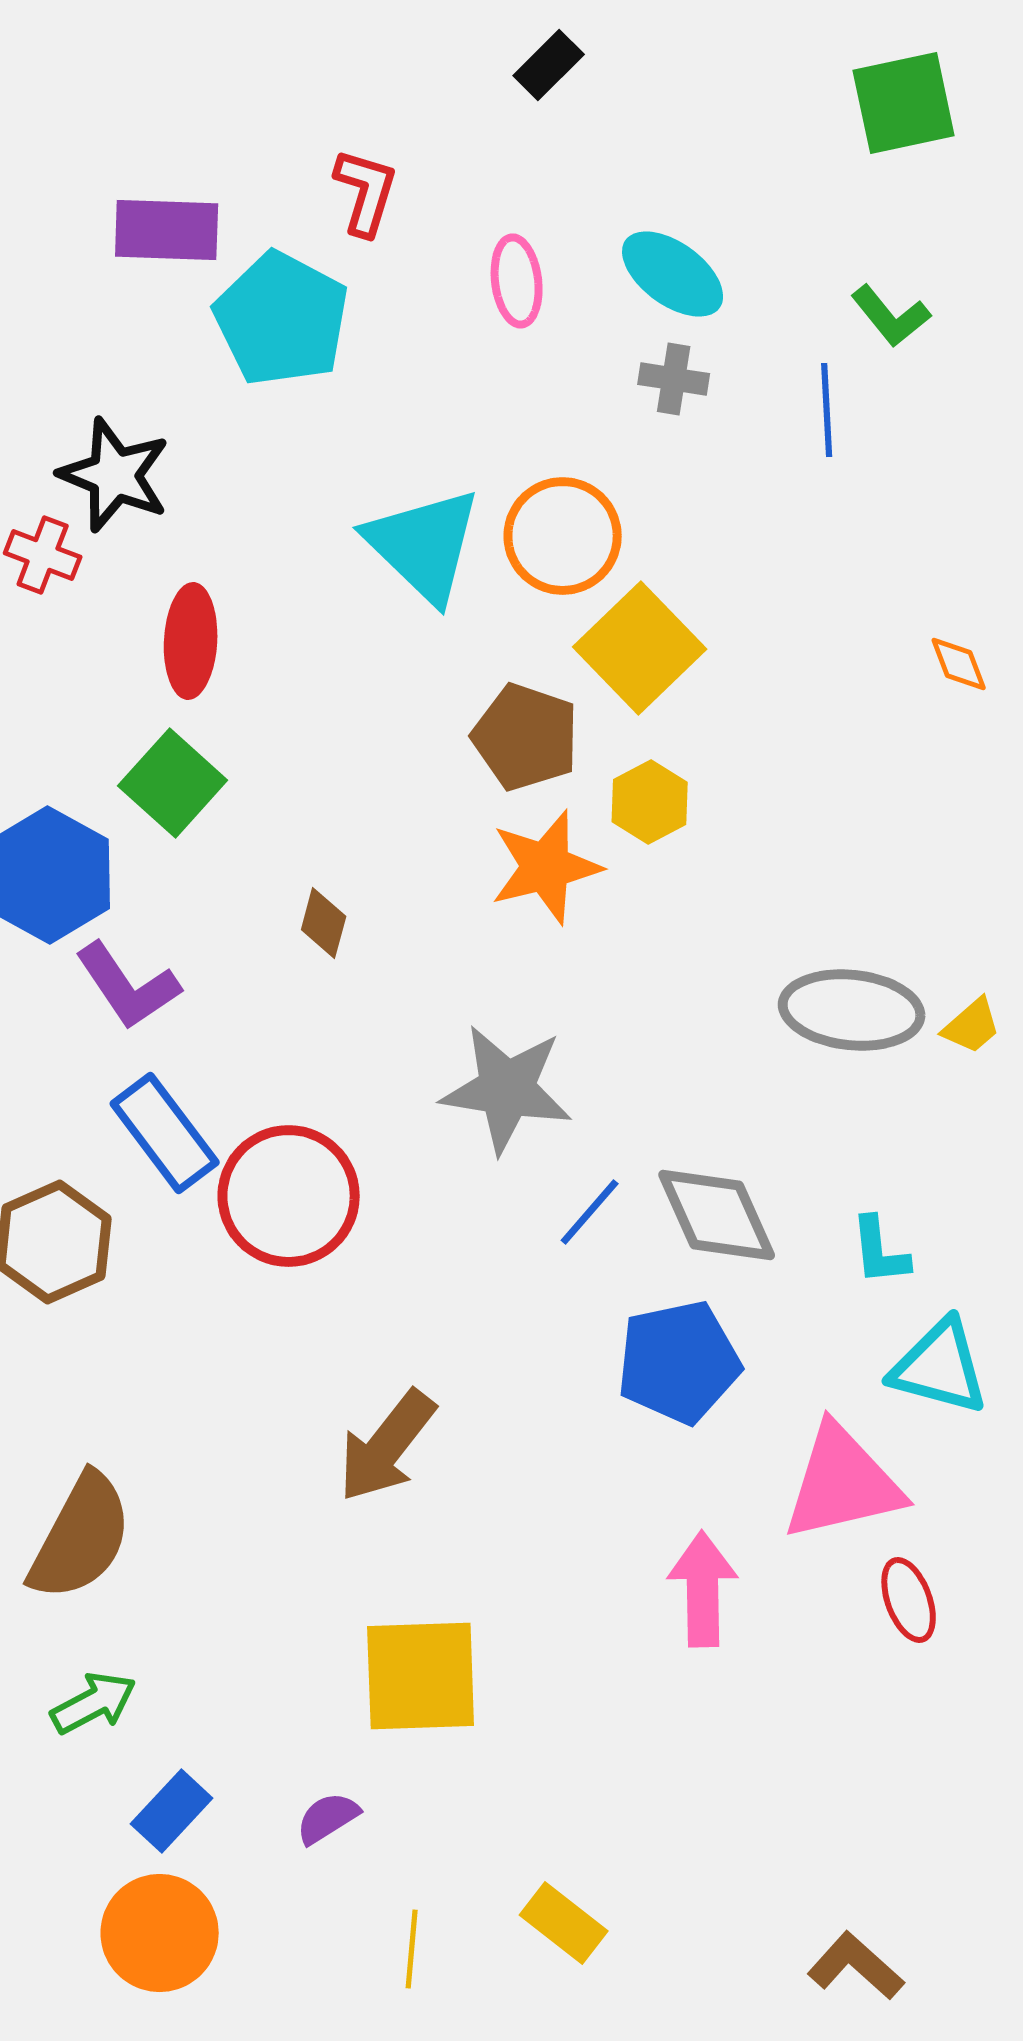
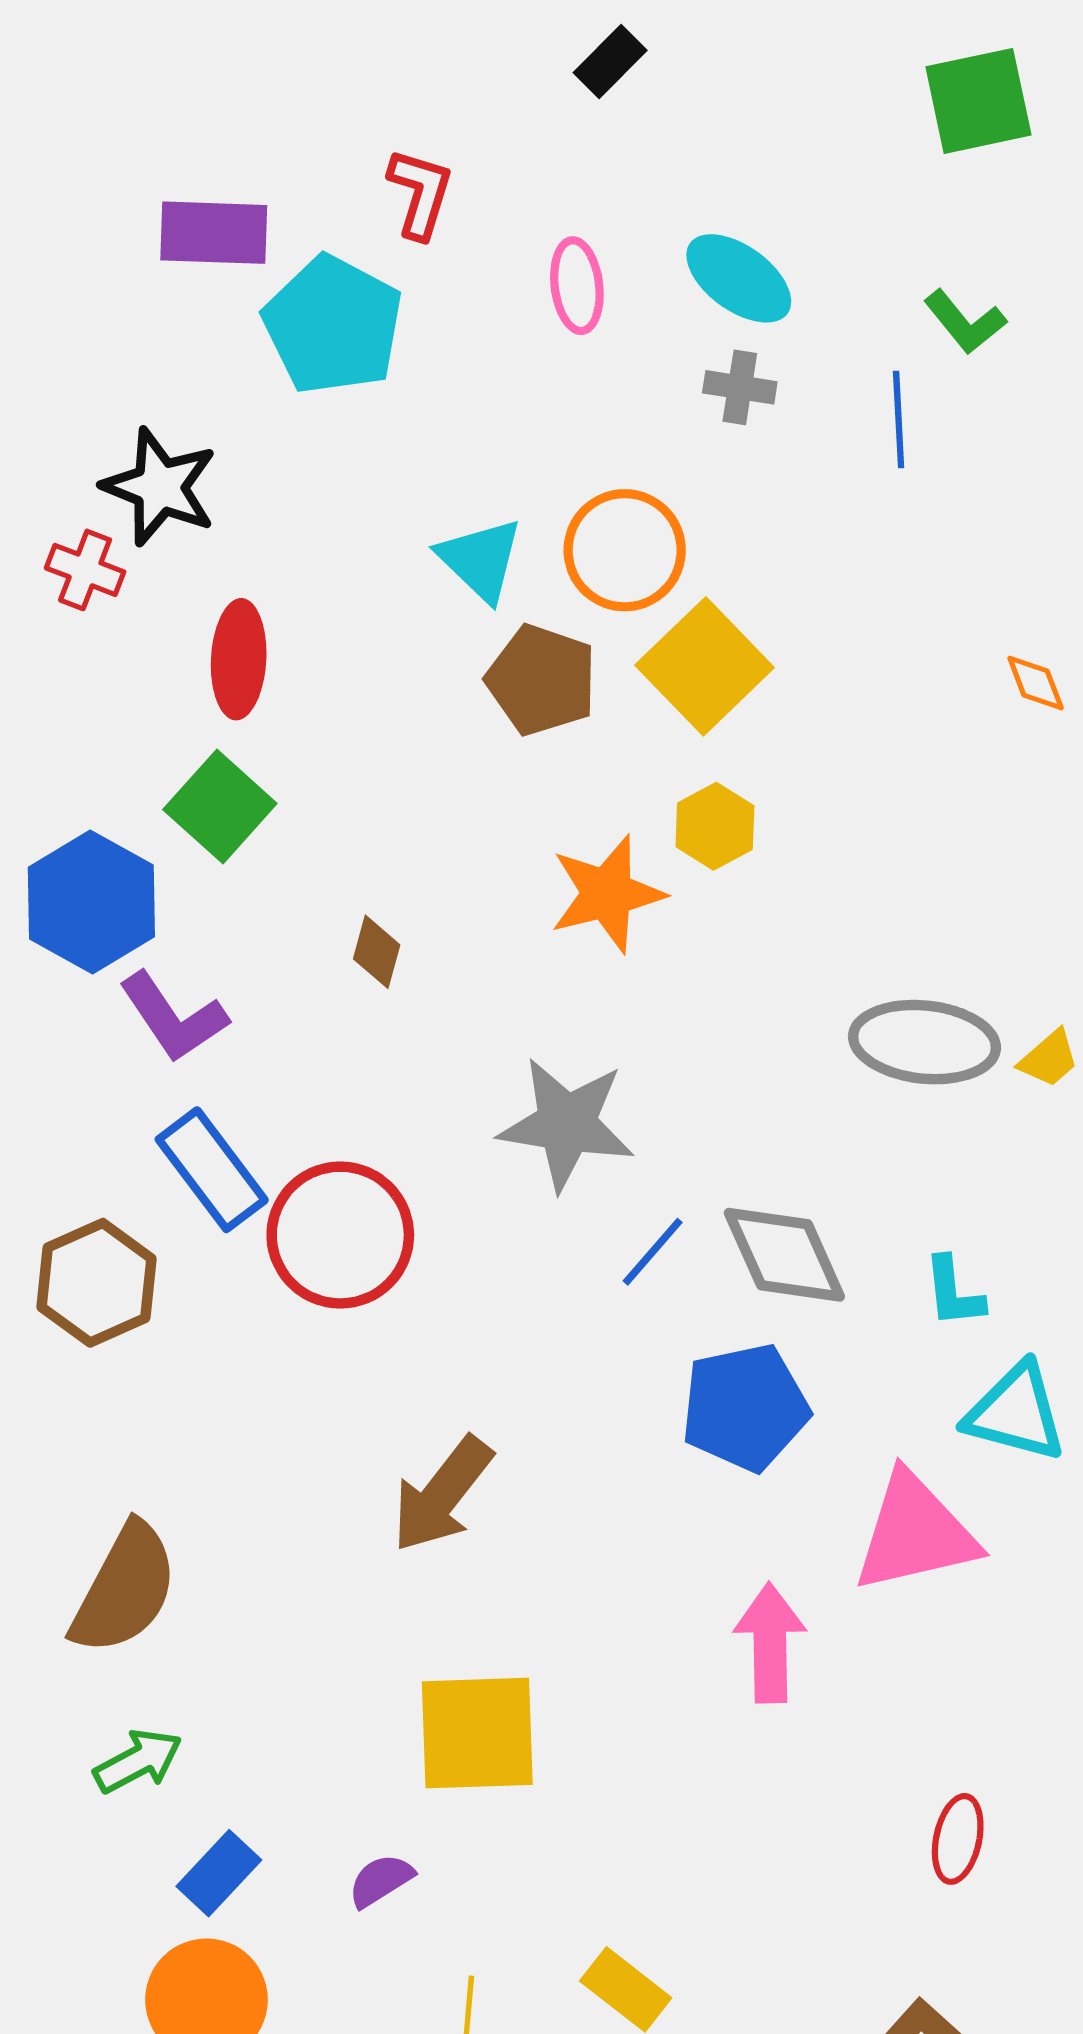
cyan triangle: (424, 545) -> (480, 560), size x0.7
brown pentagon: (526, 737) -> (542, 680), moved
red ellipse: (909, 1600) -> (958, 1839), moved, turned 32

